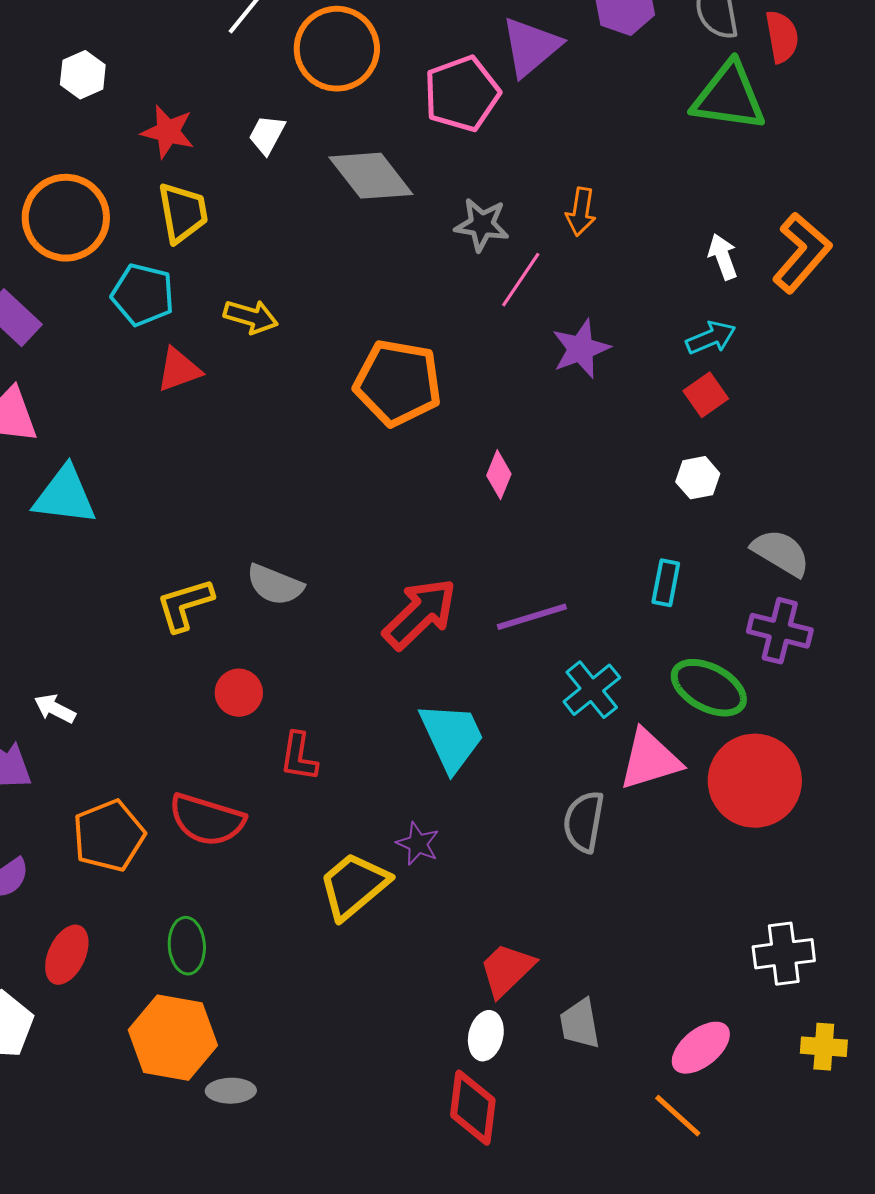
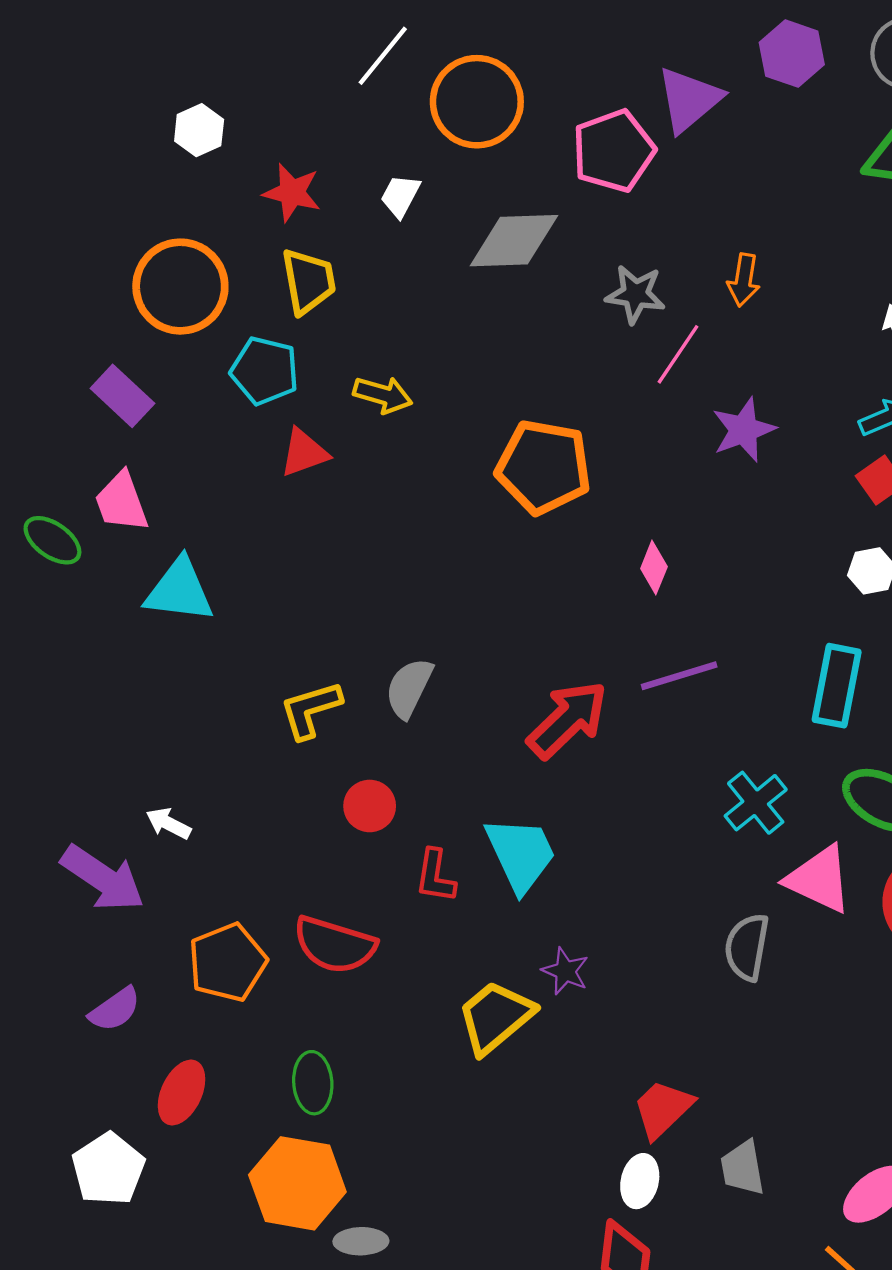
gray diamond: (371, 176) -> (514, 241), turned -54
cyan rectangle: (666, 583) -> (837, 686), size x1.6
gray semicircle: (275, 585) -> (409, 688), turned 94
purple line: (532, 617) -> (679, 676), moved
cyan trapezoid: (452, 737) -> (521, 854), moved
pink triangle: (650, 760) -> (819, 879), turned 42

